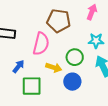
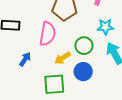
yellow arrow: (54, 68) -> (63, 58), turned 133
green square: (32, 86) -> (54, 84), moved

